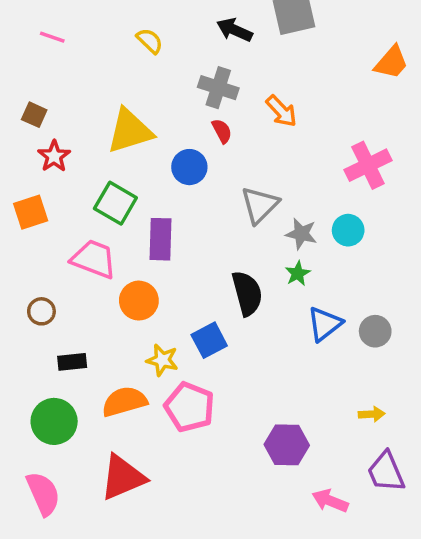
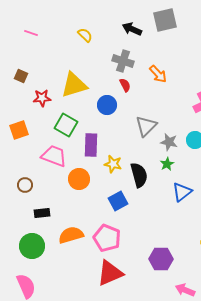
red star: (54, 156) -> (42, 98), moved, turned 30
yellow star: (162, 360) -> (113, 164), moved
red triangle: (123, 477) -> (110, 273), moved

